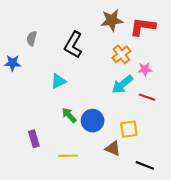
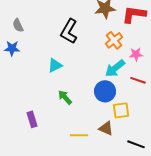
gray semicircle: (32, 38) -> (18, 25), moved, turned -40
blue circle: (93, 121) -> (105, 91), moved
yellow line: (68, 156) -> (79, 135), moved

